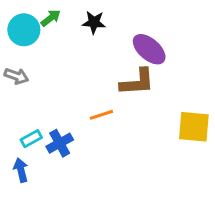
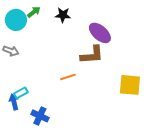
blue cross: (60, 143) -> (40, 116), moved, turned -36
blue arrow: (21, 170) -> (14, 102), moved

